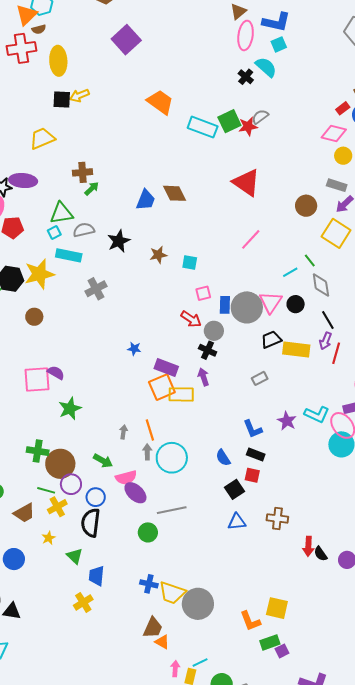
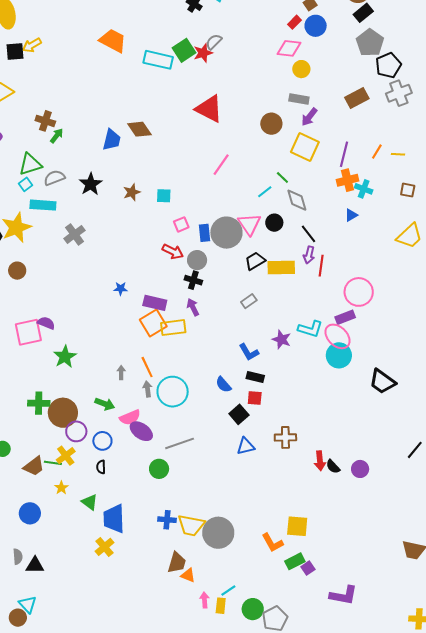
brown cross: (82, 172) -> (45, 121), turned 30
green line: (46, 490) -> (53, 463), moved
black semicircle: (91, 523) -> (101, 467), size x0.5
blue trapezoid: (96, 576) -> (114, 519), size x1.4

